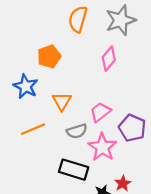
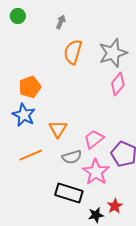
orange pentagon: (49, 57) -> (30, 87), moved
pink diamond: (109, 59) -> (118, 84), moved

